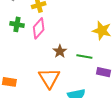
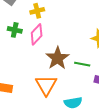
brown star: (60, 51) -> (57, 58), size x1.6

